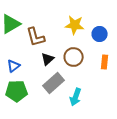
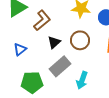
brown L-shape: (36, 37) -> (42, 20), turned -115
green pentagon: (17, 91) -> (32, 82), moved

